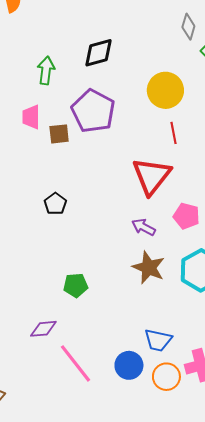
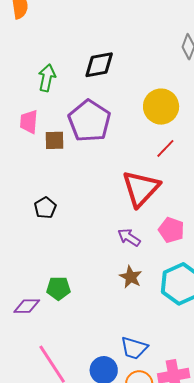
red line: (173, 133) -> (165, 148), turned 50
brown star: (149, 268) -> (131, 277), size x0.7
purple diamond: (43, 329) -> (27, 306), moved

